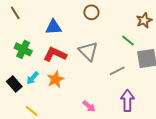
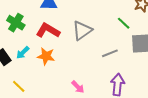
gray triangle: (88, 51) -> (82, 30), turned 35
orange star: (56, 79) -> (46, 56), turned 30

